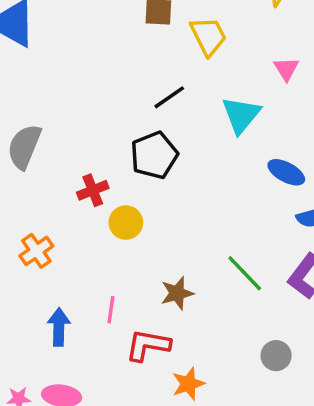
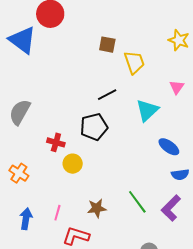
red cross: (93, 190) -> (56, 142), turned 30
orange cross: (36, 251) -> (19, 173), turned -30

